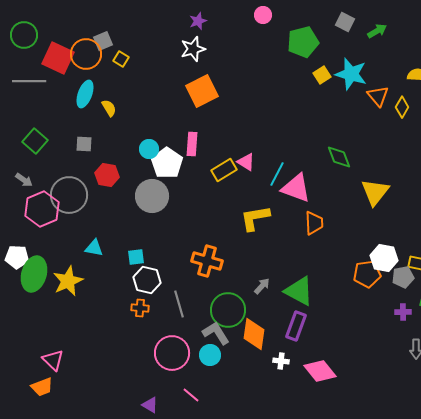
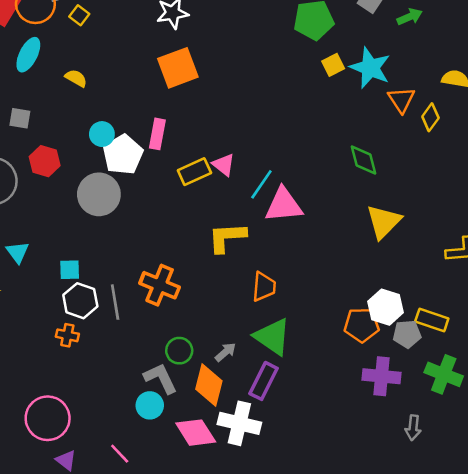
yellow semicircle: (109, 108) -> (76, 78), moved, turned -36
green diamond: (339, 157) -> (364, 160), moved
pink triangle: (296, 188) -> (284, 205), turned -32
orange trapezoid: (314, 223) -> (264, 287), moved
cyan triangle: (94, 248) -> (17, 252), turned 36
gray arrow: (262, 286) -> (226, 352), moved
gray line: (179, 304) -> (115, 302), moved
green circle: (228, 310) -> (179, 351), size x0.6
purple cross: (403, 312) -> (382, 376), moved, size x1.8
pink circle: (172, 353) -> (48, 418), moved
white cross: (281, 361) -> (239, 423), size x2.0
pink diamond: (320, 371) -> (196, 433), moved

